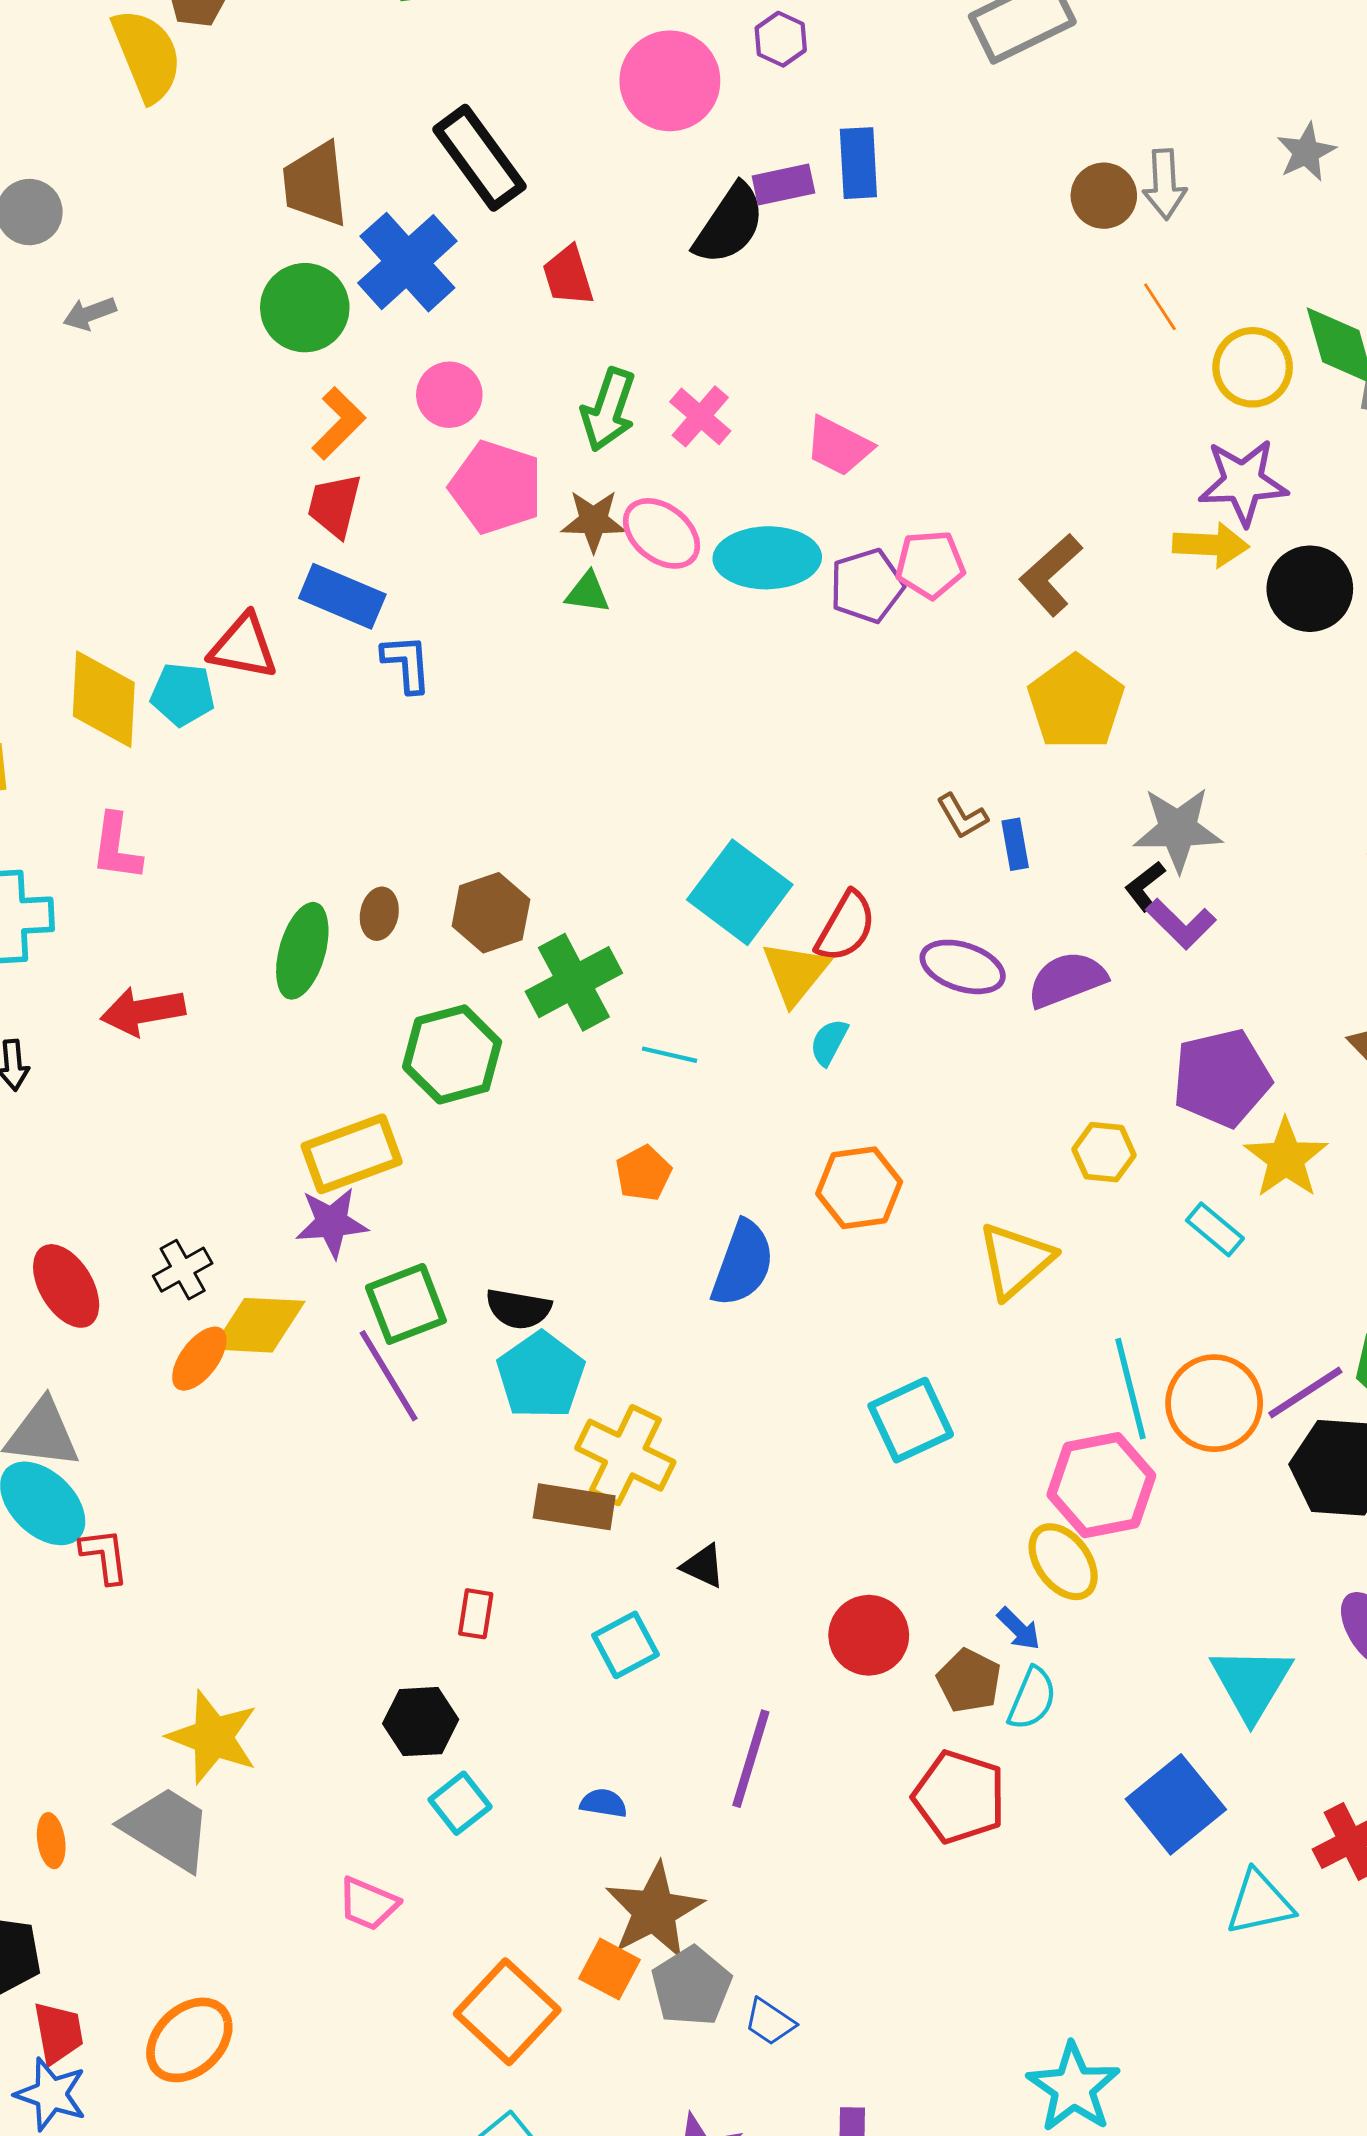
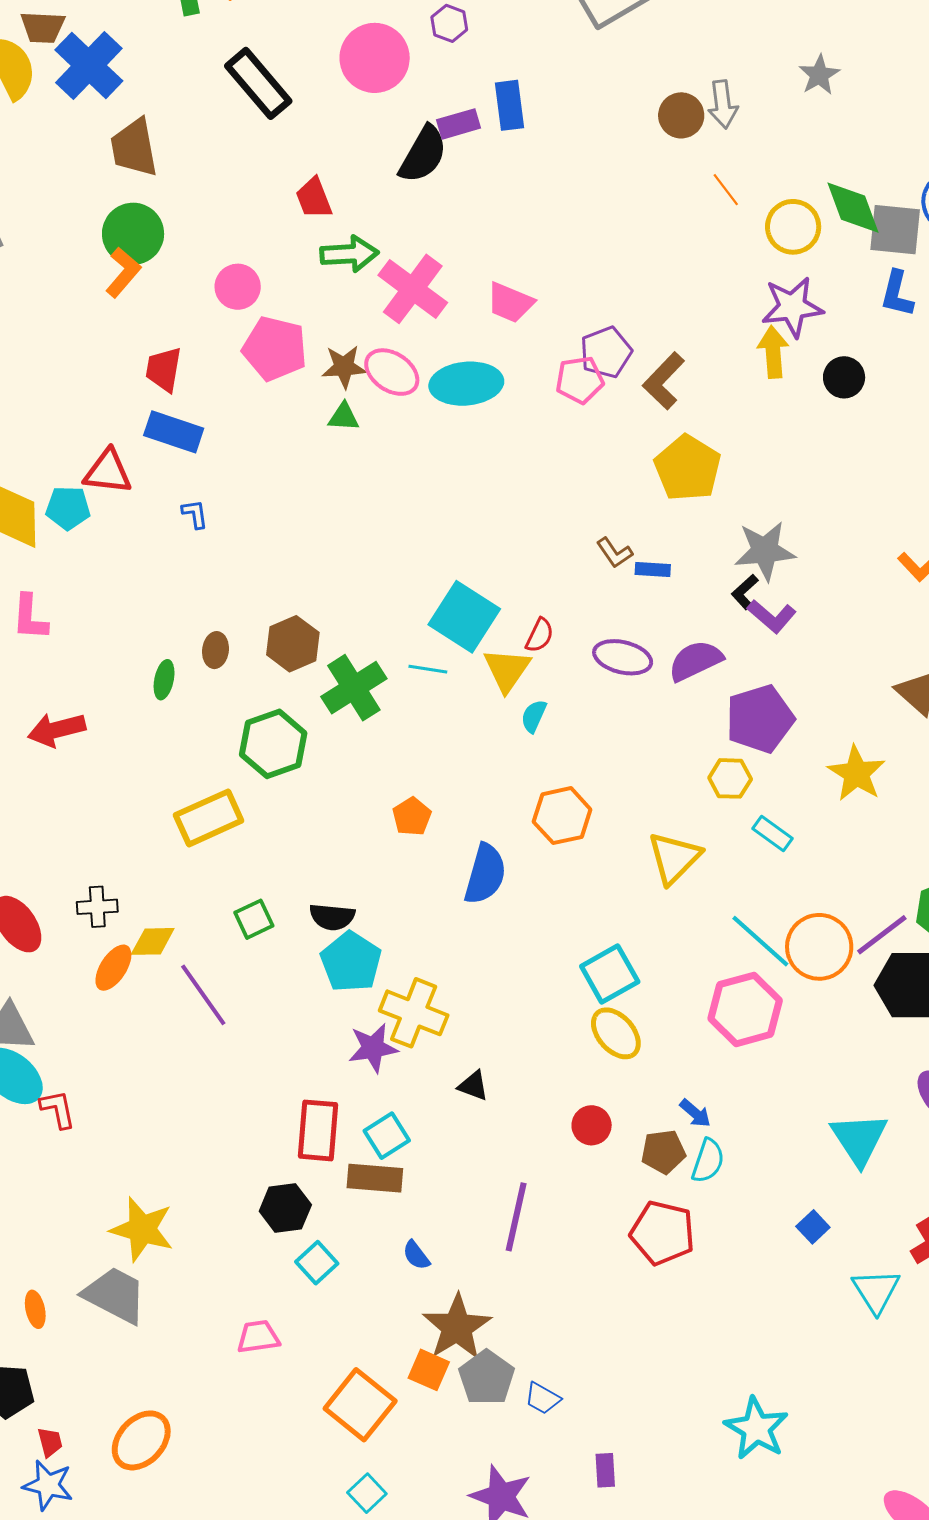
black rectangle: (479, 158) -> (258, 83), moved
blue cross: (407, 262) -> (89, 65), moved
green arrow: (608, 410) -> (349, 254), moved, turned -108
pink cross: (700, 416) -> (413, 289), size x1.6
orange L-shape: (339, 423) -> (123, 272), moved
yellow arrow: (1211, 545) -> (773, 352), turned -93
purple pentagon: (867, 586) -> (606, 352), moved
black circle: (1310, 589) -> (844, 377), size x0.7
blue L-shape: (407, 663) -> (195, 514), moved, size x0.7
blue rectangle: (1015, 844) -> (653, 570), turned -72
red semicircle: (846, 927) -> (540, 635), size x0.7
green ellipse: (302, 951) -> (164, 680), size x0.6
cyan line: (669, 1055) -> (428, 669), moved
purple pentagon: (1222, 1078) -> (760, 719), moved
purple star: (332, 1222) -> (373, 1048), moved
cyan rectangle: (1215, 1229) -> (772, 834), moved
black cross: (183, 1270) -> (97, 907), turned 30
green square: (406, 1304) -> (254, 919), size x0.7
yellow diamond: (258, 1325) -> (153, 941), size x0.7
purple line: (389, 1376) -> (203, 995), moved
cyan line: (1130, 1389) -> (760, 941), turned -30
brown rectangle: (574, 1507) -> (375, 1178), moved
yellow ellipse: (1063, 1562) -> (616, 1033), moved
red rectangle: (476, 1614) -> (318, 1130), size x1.8
red circle: (869, 1635) -> (592, 1125), size x0.7
cyan square: (626, 1645) -> (387, 1136), moved
brown pentagon: (969, 1681) -> (663, 1152), turned -30
blue semicircle: (603, 1803) -> (416, 1255), turned -132
blue square: (1176, 1804) -> (813, 1227), size x0.5
cyan triangle: (1260, 1903) -> (876, 1291), turned -46
pink trapezoid: (368, 1904) -> (258, 1337), turned 153
red trapezoid: (58, 2033) -> (50, 1442), size x0.7

